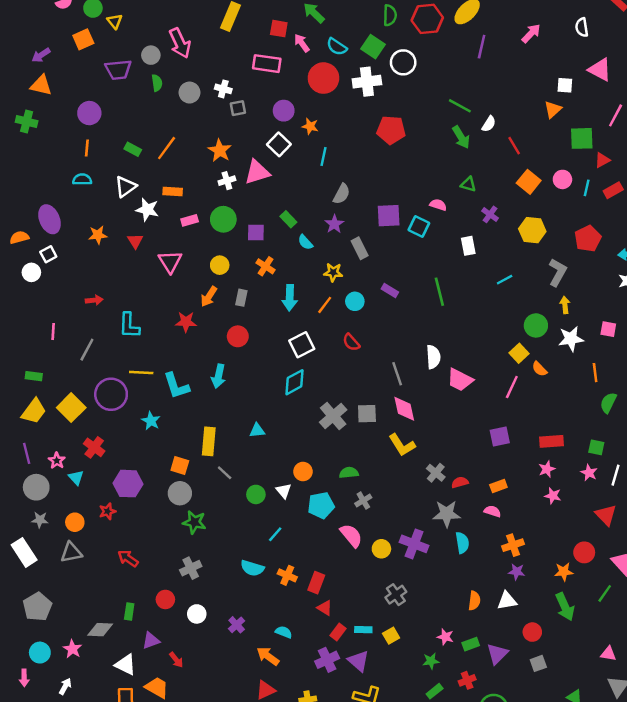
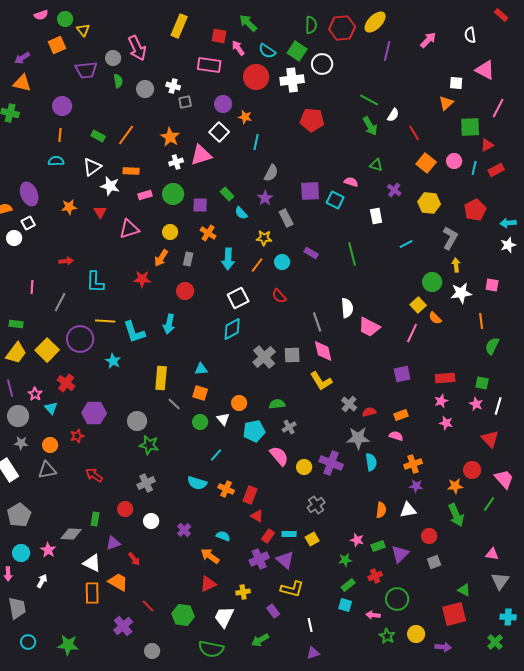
pink triangle: (170, 262) -> (129, 229), turned 45
orange square: (180, 465) -> (200, 393), moved

